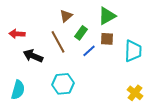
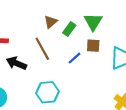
green triangle: (107, 16) -> (93, 22), turned -30
green rectangle: (81, 33) -> (69, 29), moved

